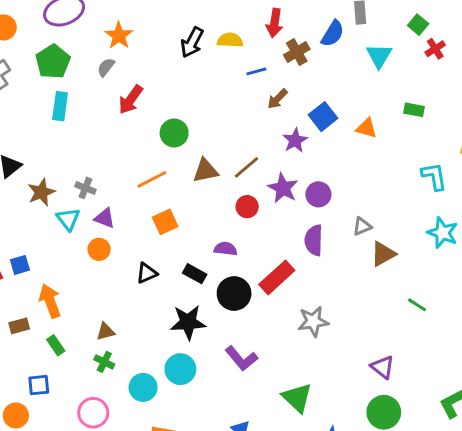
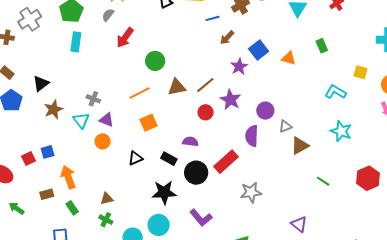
green rectangle: (414, 110) -> (322, 46), turned 56
cyan L-shape: (434, 176) -> (336, 92), turned -50
brown star: (41, 192) -> (53, 109), moved
purple circle: (318, 194) -> (265, 111), moved

